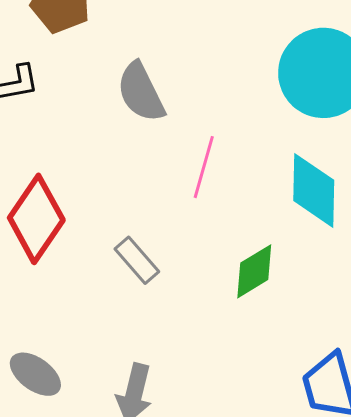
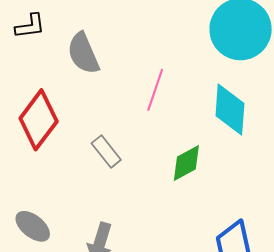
gray semicircle: (141, 92) -> (83, 53), moved

